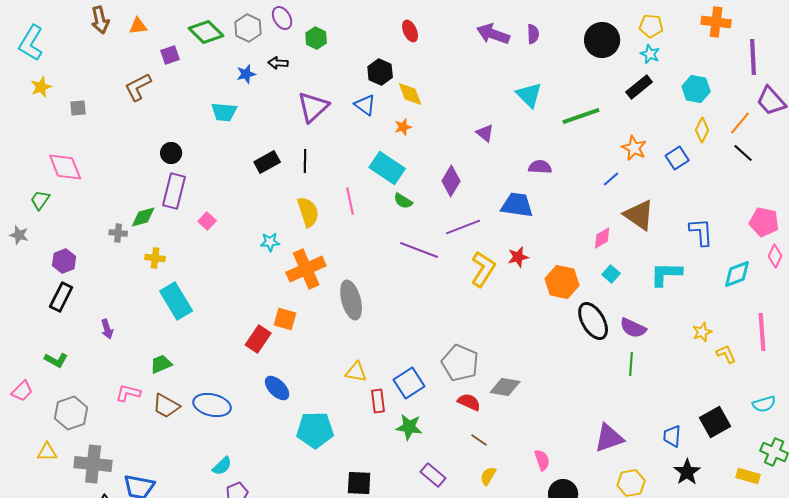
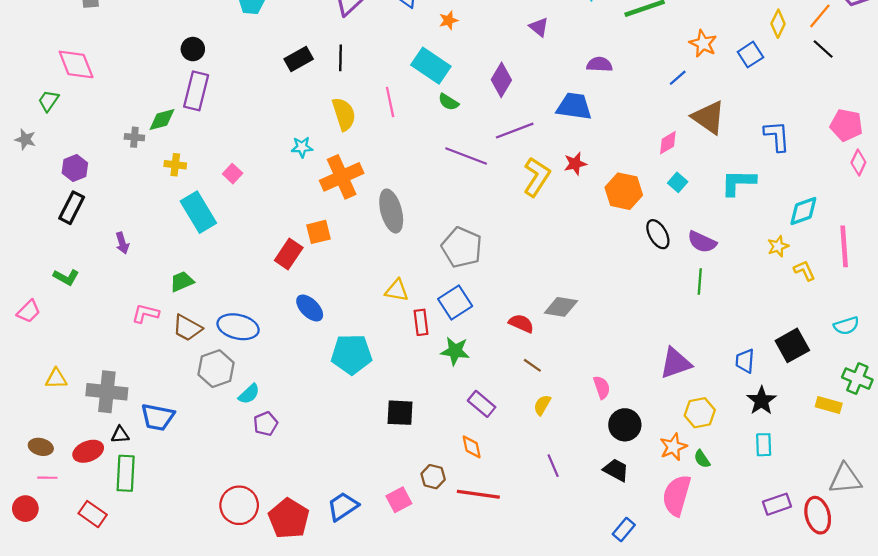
pink square: (207, 221) -> (233, 174), moved
cyan diamond: (737, 274) -> (803, 211), moved
orange square: (285, 319) -> (318, 232), turned -30
black ellipse: (593, 321) -> (658, 234), size x0.7
gray pentagon: (460, 363) -> (462, 247), moved
gray hexagon: (71, 413) -> (216, 369), moved

